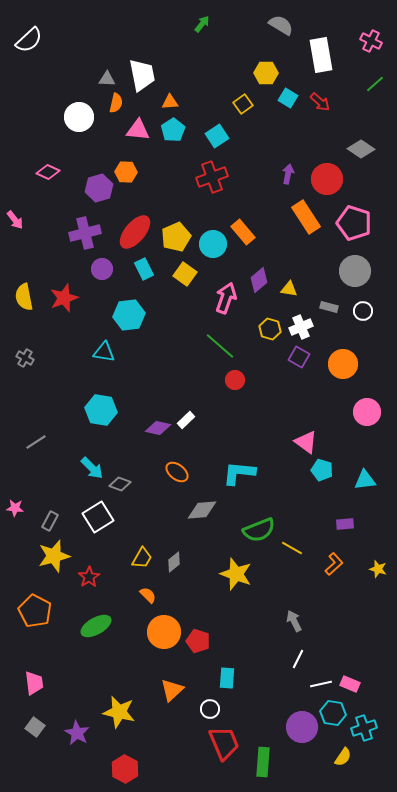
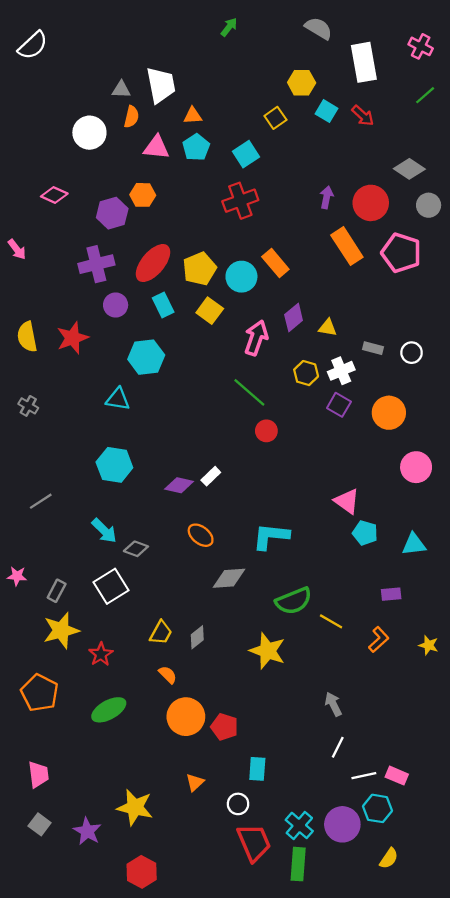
gray circle: (355, 271) -> (429, 205), moved, size x0.7
orange triangle: (172, 690) -> (195, 782), size x0.7
cyan cross: (364, 728) -> (299, 825), moved, turned -30

